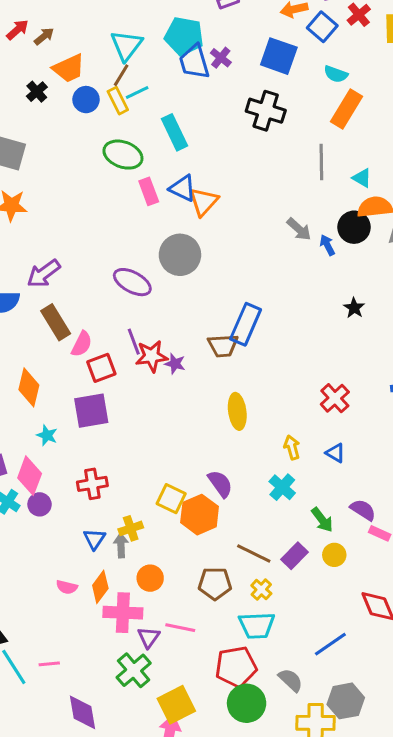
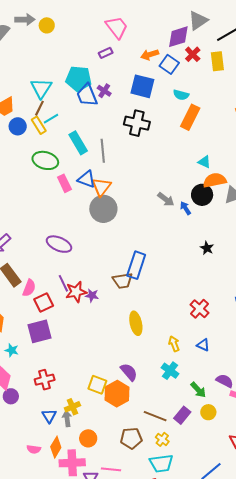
gray line: (321, 162) -> (103, 151), moved
gray circle: (180, 255) -> (103, 209), moved

